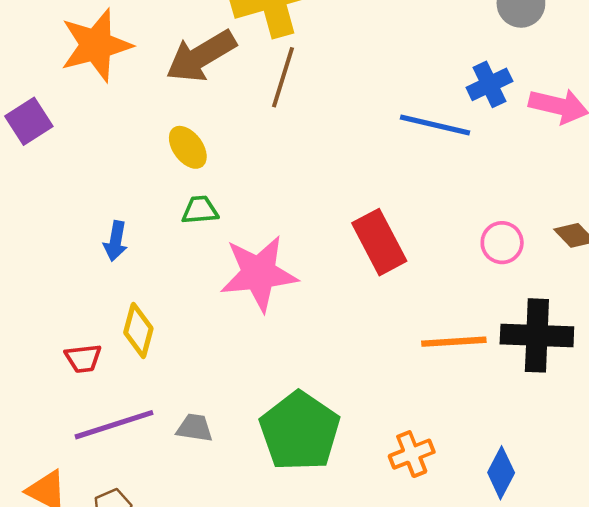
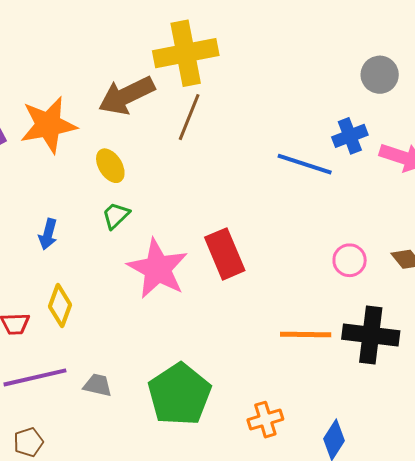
orange star: (96, 45) -> (48, 125), moved
green trapezoid: (200, 210) -> (116, 215), turned -44
red rectangle: (379, 242) -> (225, 254), moved
pink star: (259, 273) -> (158, 269), turned 30

